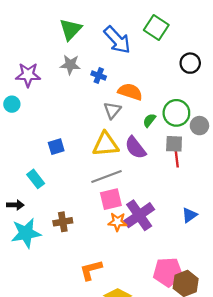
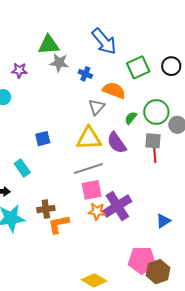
green square: (156, 27) -> (138, 67), moved, turned 30
green triangle: (71, 29) -> (49, 45), moved, turned 40
purple star: (28, 75) -> (19, 70), size x0.7
blue triangle: (189, 215) -> (163, 221), moved
orange L-shape: (91, 270) -> (59, 224), moved

